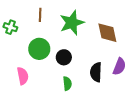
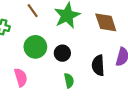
brown line: (40, 15) -> (33, 11), turned -32

